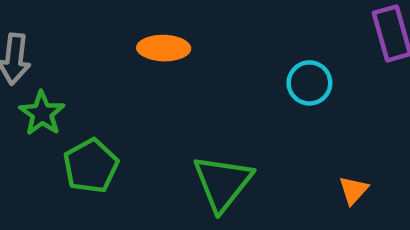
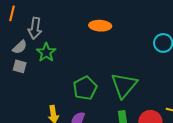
green pentagon: (91, 166) -> (85, 88), moved

